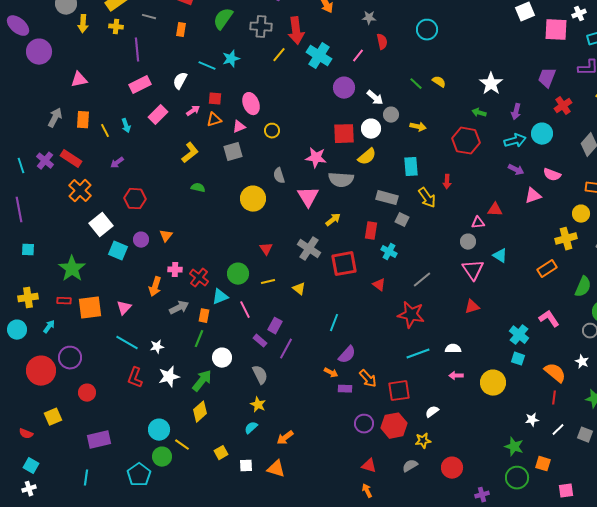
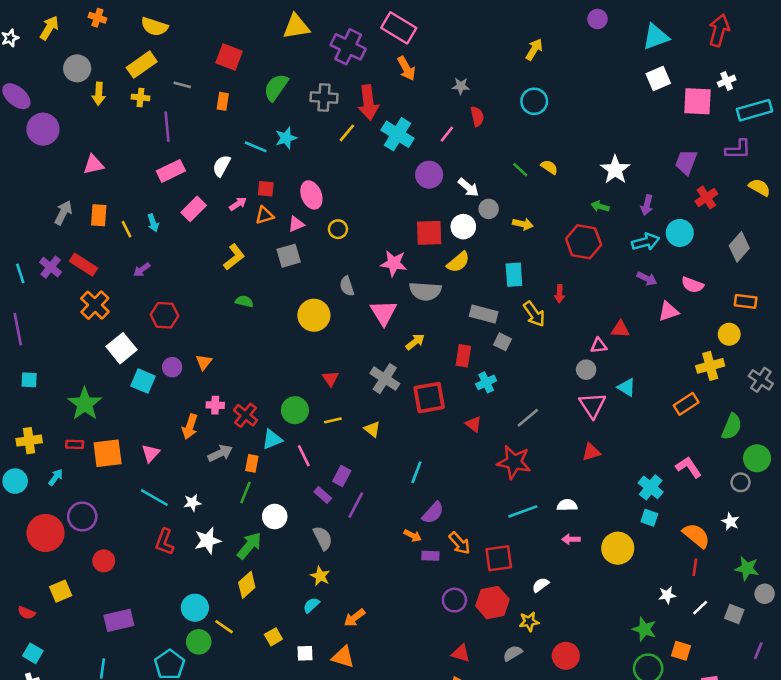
cyan cross: (389, 252) -> (486, 382), turned 35

